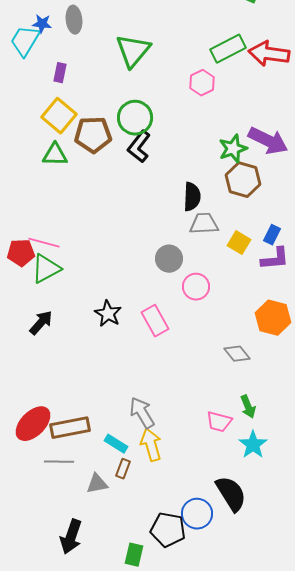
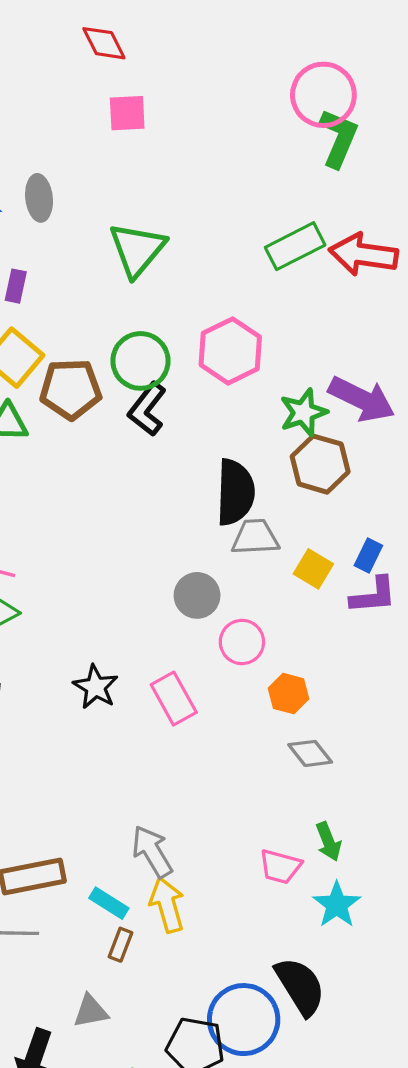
pink hexagon: (202, 83) -> (230, 351), moved, size x1.5
black semicircle: (192, 197) -> (235, 492), size x1.4
orange hexagon: (273, 318) -> (289, 694), moved, size x0.7
gray triangle: (97, 484) -> (91, 1011), moved
blue circle: (197, 514) -> (244, 1020), size x1.4

